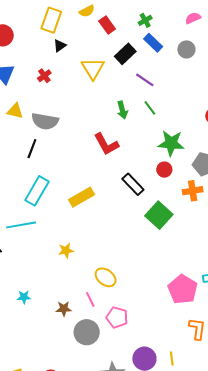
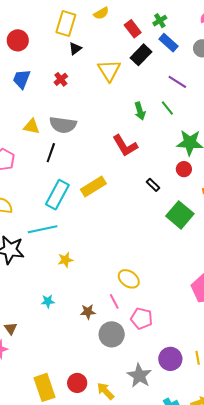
red rectangle: (107, 25) -> (133, 29), moved
purple line: (145, 80) -> (177, 82), moved
yellow triangle: (15, 111) -> (32, 126), moved
black rectangle: (133, 184) -> (153, 185), size x0.6
yellow rectangle: (82, 197) -> (93, 186), moved
yellow star: (66, 250) -> (65, 260), moved

